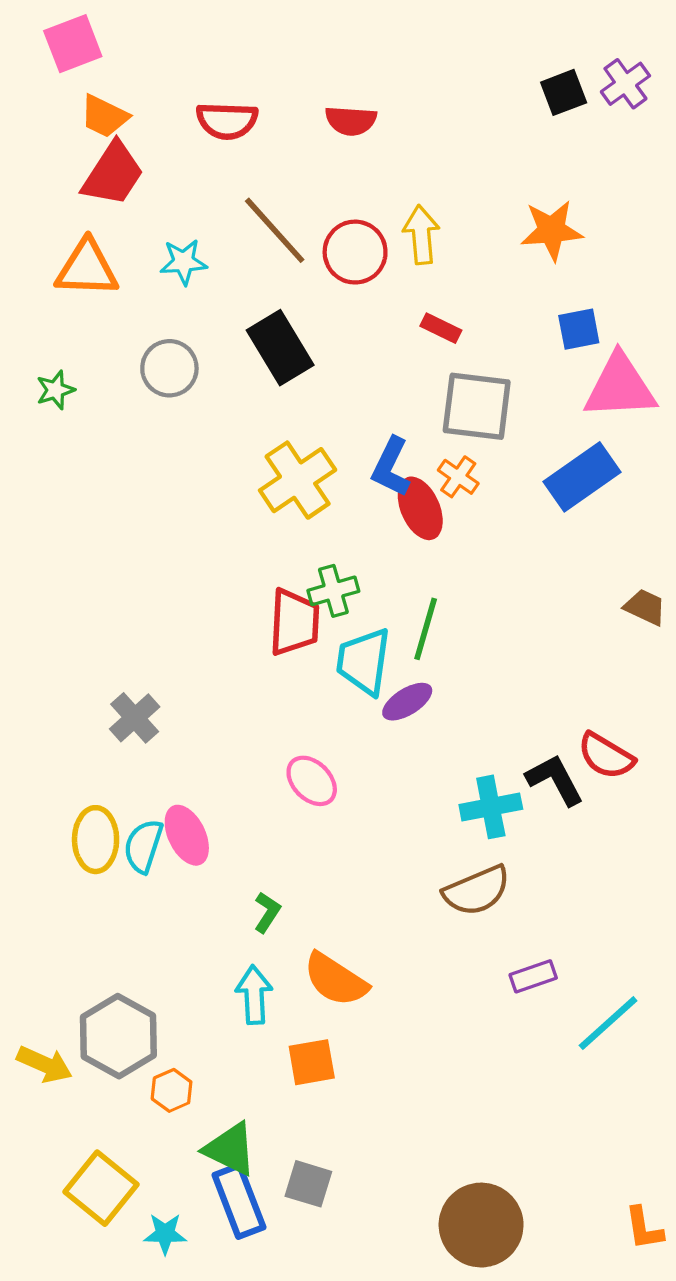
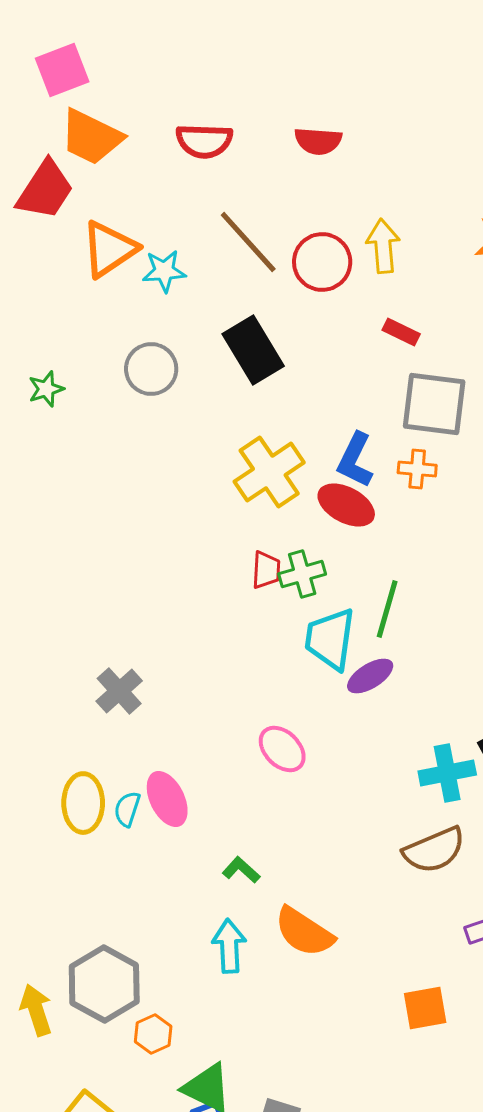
orange trapezoid: (104, 116) -> (91, 137), size x1.4
red trapezoid: (113, 174) -> (45, 190), moved
orange triangle: (87, 268) -> (109, 249), moved, turned -36
orange cross: (458, 477) -> (417, 469), turned -30
red ellipse: (420, 508) -> (346, 505), moved, turned -38
red trapezoid: (294, 622) -> (266, 570), moved, size x0.6
cyan semicircle: (143, 846) -> (127, 809), size x0.7
green L-shape: (267, 912) -> (241, 870), turned -81
orange square: (312, 1062) -> (425, 1008), moved
yellow arrow: (45, 1064) -> (36, 1010), turned -132

